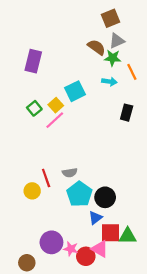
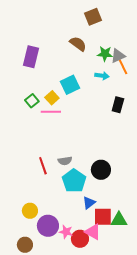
brown square: (110, 18) -> (93, 17), moved
gray triangle: (117, 41) -> (118, 56), moved
brown semicircle: (97, 47) -> (78, 44), moved
pink line: (55, 120) -> (51, 112), turned 42
yellow circle: (32, 191) -> (30, 211), moved
black circle: (105, 197) -> (101, 170), moved

